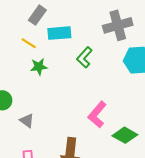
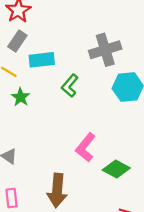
green star: (39, 67) -> (21, 97), turned -30

